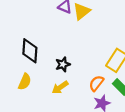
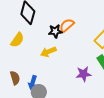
orange semicircle: (96, 83) -> (67, 25), moved

